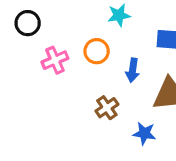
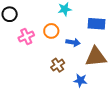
blue arrow: (133, 70) -> (73, 42), turned -88

